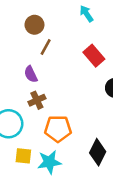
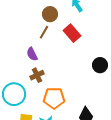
brown circle: (34, 25) -> (50, 14), moved
red rectangle: (94, 56) -> (72, 33), moved

